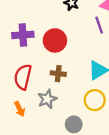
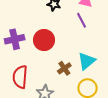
brown cross: (58, 74) -> (64, 68), moved, turned -32

